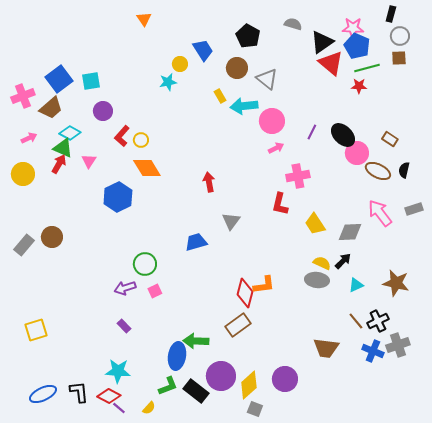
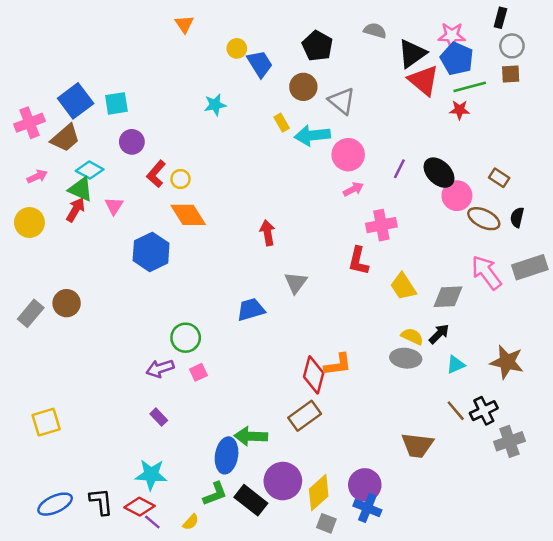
yellow circle: (180, 64) -> (237, 48), moved
gray rectangle: (414, 209) -> (530, 267), size x1.5
blue cross: (373, 351) -> (367, 508), moved

